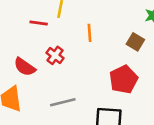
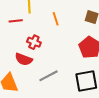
red semicircle: (25, 67) -> (24, 59), moved

